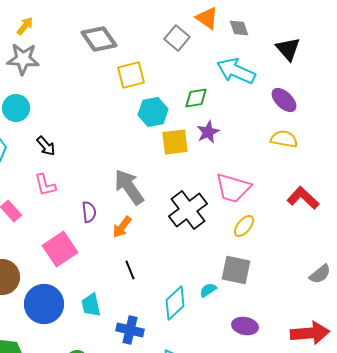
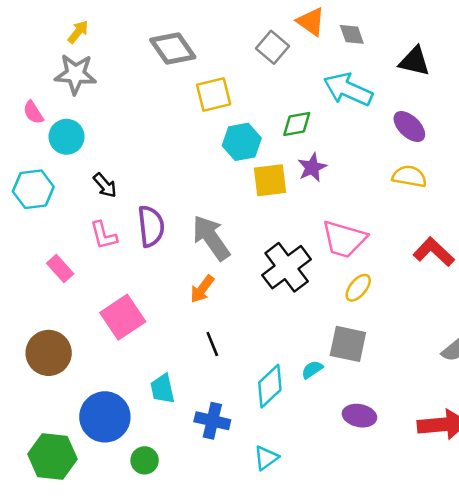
black triangle: (288, 49) -> (414, 61), turned -36
purple semicircle: (89, 212) -> (151, 226), moved, size x1.5
blue circle: (44, 304) -> (105, 417), moved

